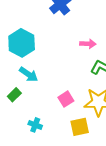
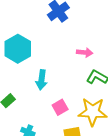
cyan arrow: (29, 74) -> (42, 80), moved, turned 60

